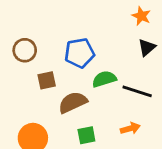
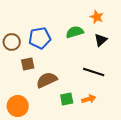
blue pentagon: (80, 53) -> (40, 38), moved
green semicircle: (104, 79) -> (75, 32), moved
green square: (86, 135) -> (67, 99), moved

